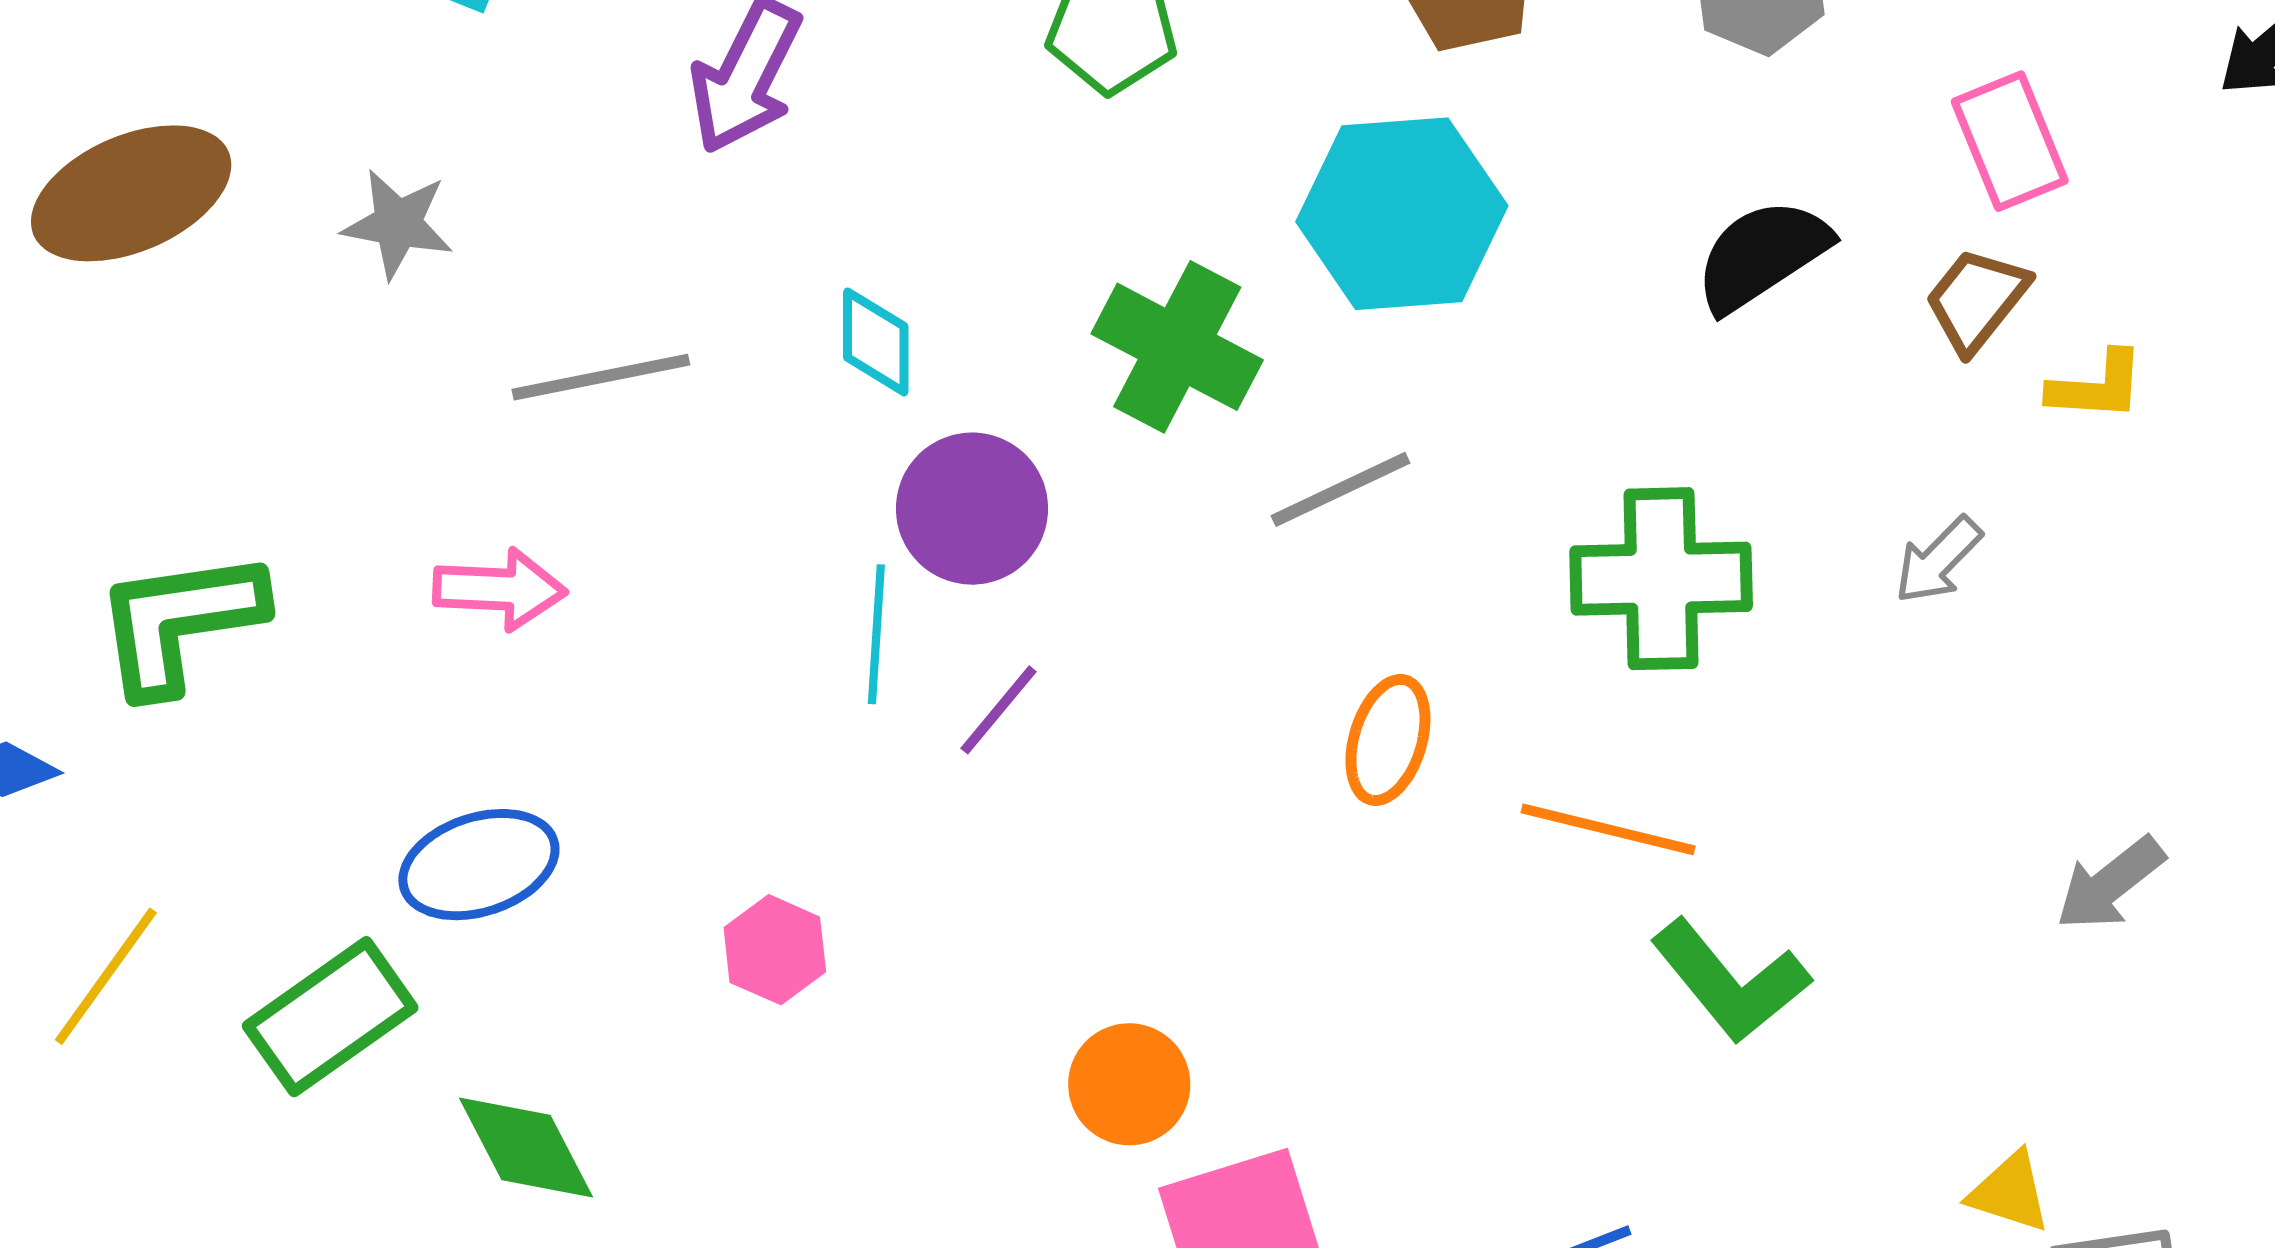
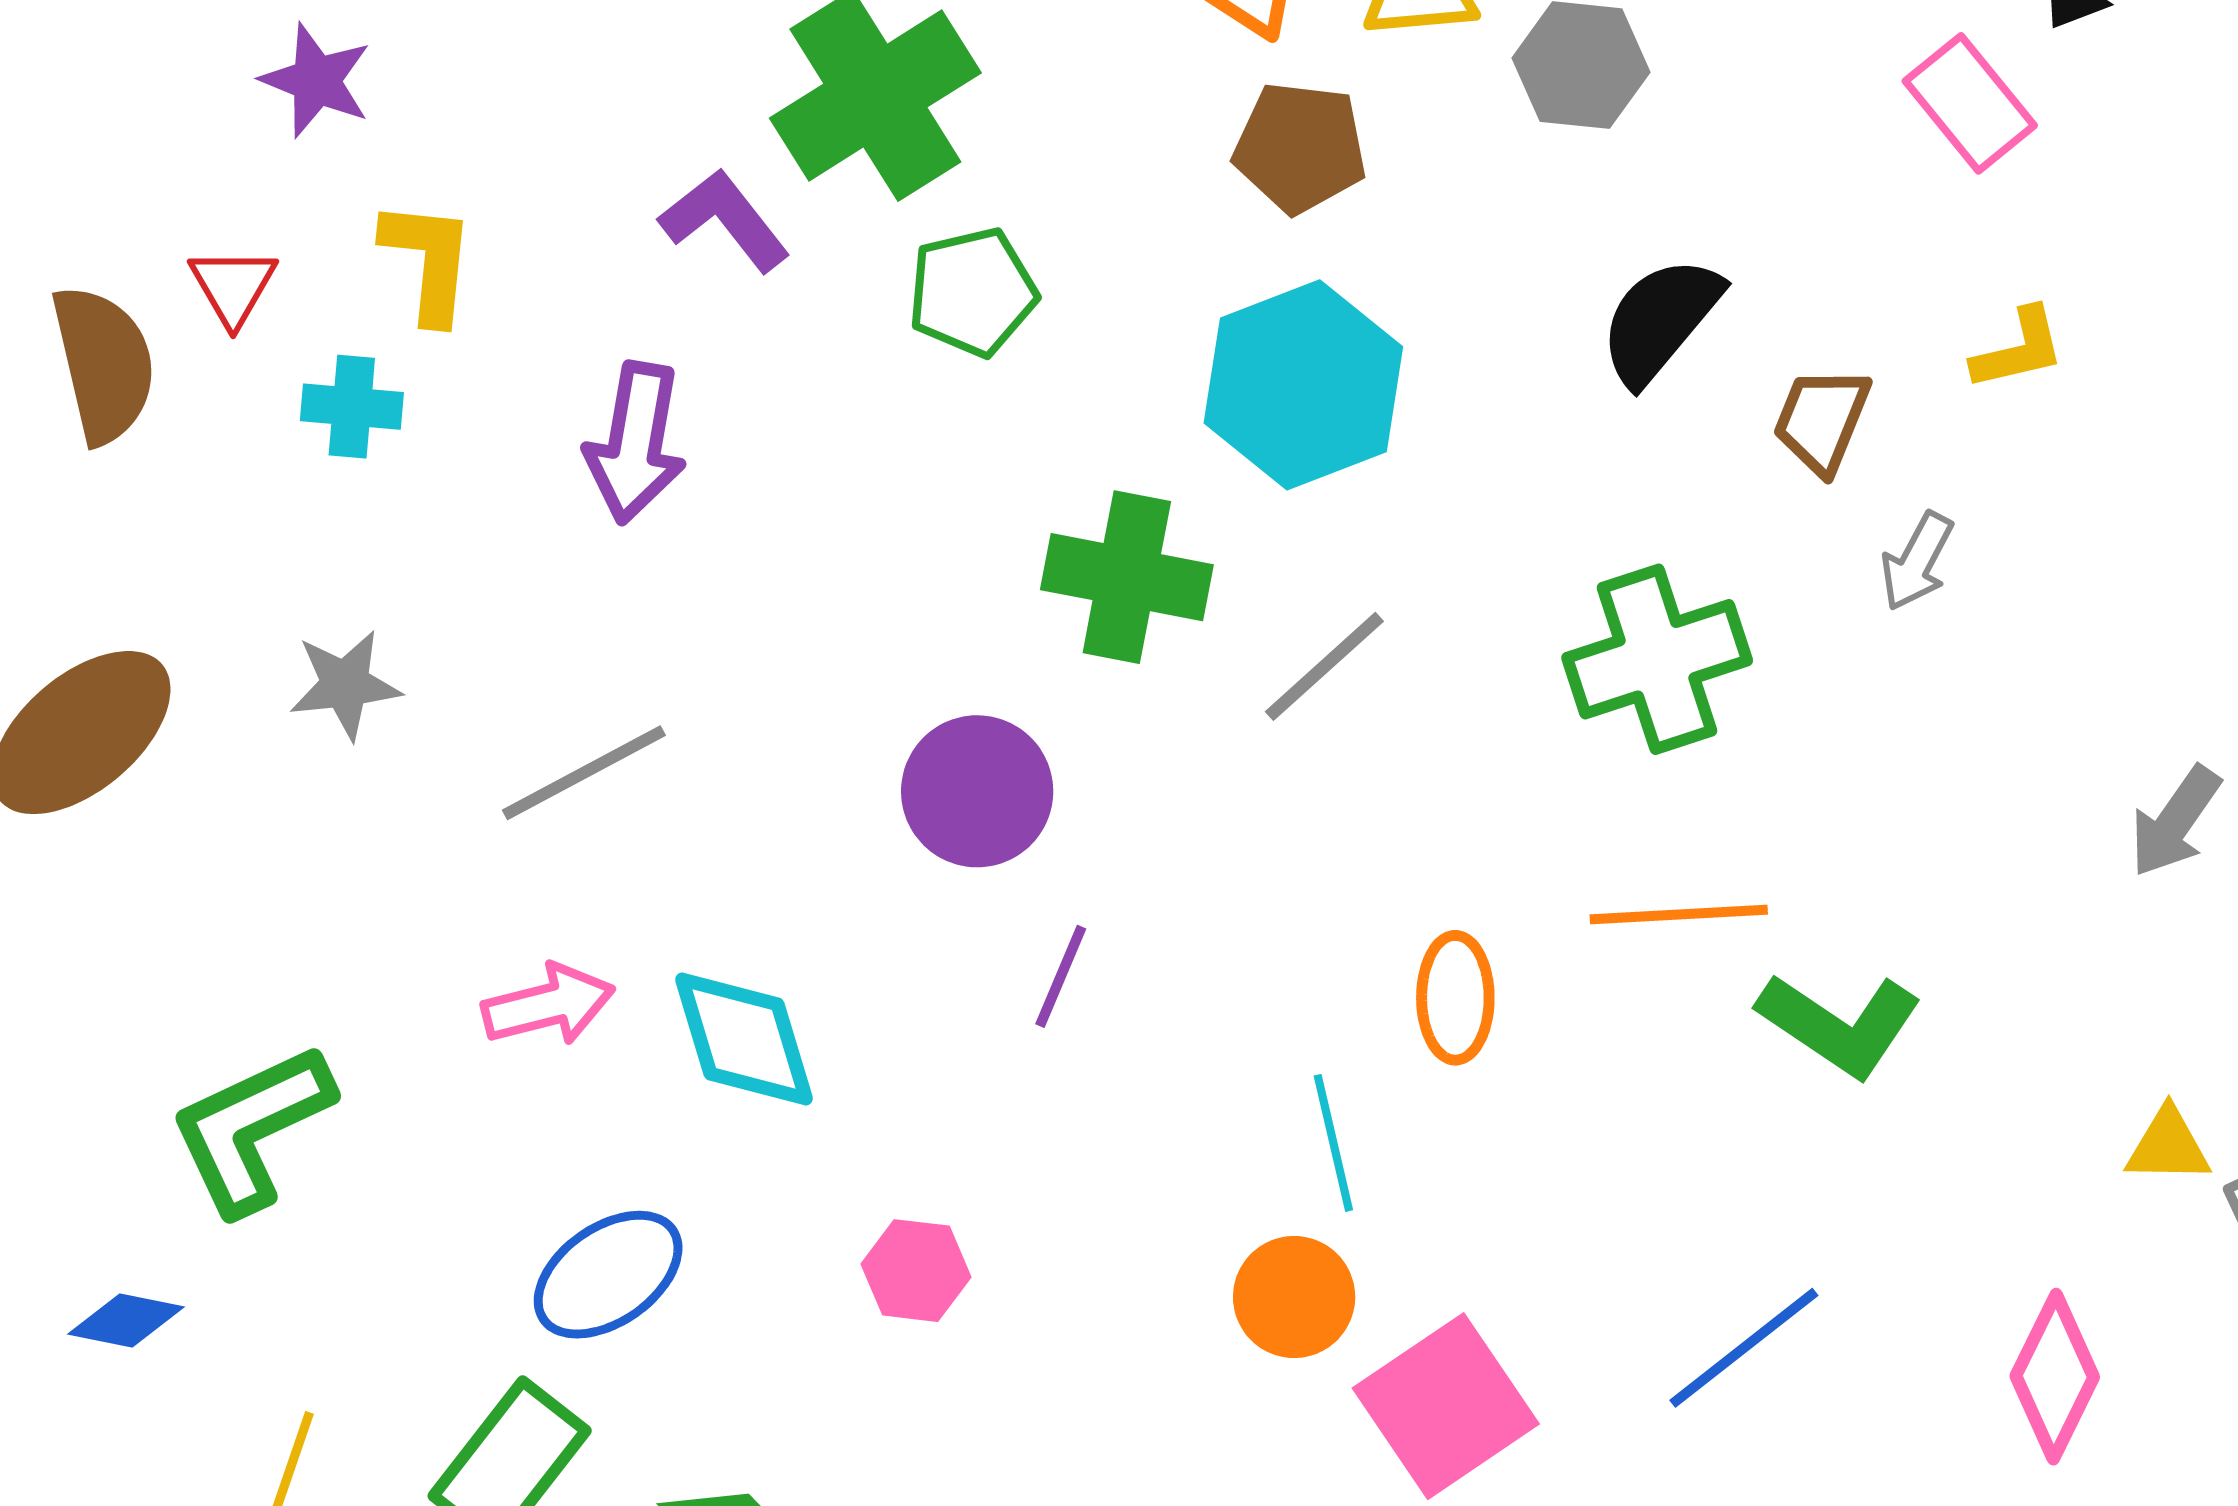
pink rectangle: (2010, 141) -> (1970, 103), moved
brown trapezoid: (1977, 300) -> (1822, 420), moved
cyan diamond: (876, 342) -> (744, 1039), moved, size x1.5
cyan line: (876, 634) -> (1333, 1143), moved
orange ellipse: (1388, 740) -> (1455, 998), moved

